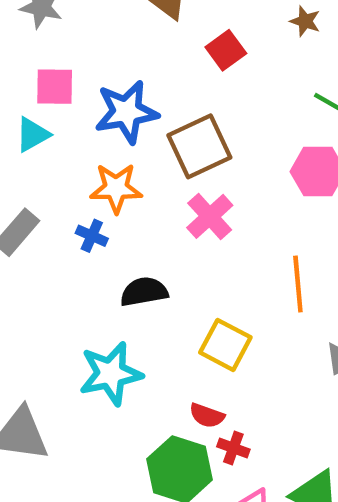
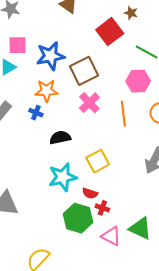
red square: (226, 50) -> (110, 32), moved, size x1.5
orange line: (298, 284) -> (123, 114), moved
yellow square: (225, 345) -> (98, 161), turned 35
cyan star: (111, 374) -> (63, 177), moved

